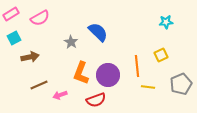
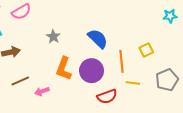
cyan star: (166, 22) -> (170, 16), moved
blue semicircle: (98, 32) -> (98, 39), moved
red semicircle: (96, 100) -> (107, 96), moved

